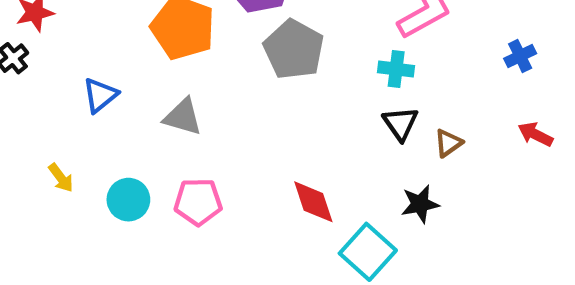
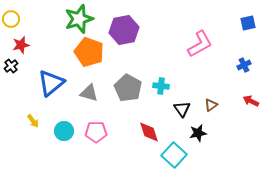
gray pentagon: (294, 49) -> (128, 88), moved
cyan cross: (396, 69) -> (161, 86), moved
blue triangle: (100, 95) -> (51, 83), size x1.6
black triangle: (400, 123) -> (182, 109), moved

